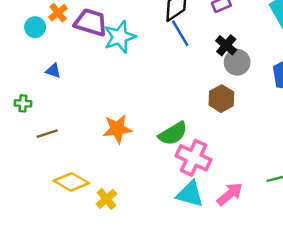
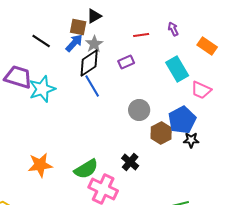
black cross: (226, 45) -> (130, 162), moved
brown hexagon: (221, 99) -> (161, 133), moved

